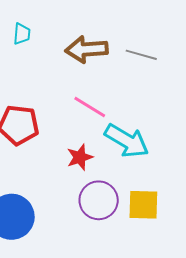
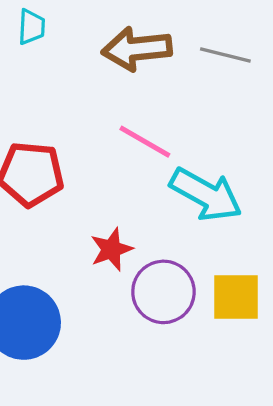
red star: (80, 157) -> (111, 249), moved

